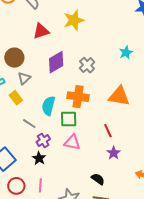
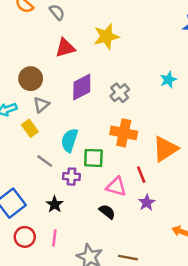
orange triangle: (119, 96) -> (165, 149), moved, turned -45
orange cross: (78, 97) -> (124, 133), moved
purple cross: (43, 141) -> (71, 177), moved, turned 32
pink triangle: (72, 142) -> (116, 187), moved
black semicircle: (98, 179) -> (107, 212), moved

